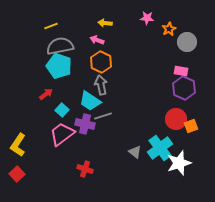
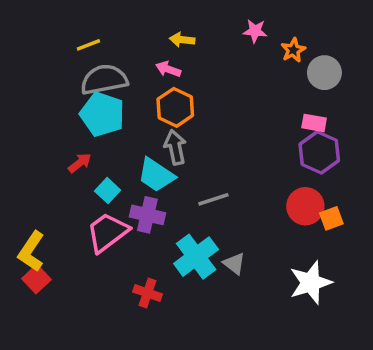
gray line: (103, 116) -> (213, 199), moved
cyan cross: (160, 148) -> (196, 257), moved
red square: (17, 174) -> (36, 279), moved

